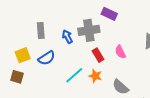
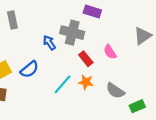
gray cross: (89, 30) -> (72, 33), turned 30
gray rectangle: (41, 31) -> (12, 20), moved

